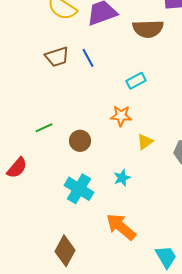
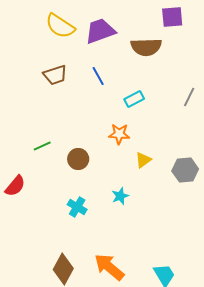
blue line: (88, 58) -> (98, 76), moved
cyan cross: (79, 189) -> (77, 207), size x0.7
orange arrow: (121, 227) -> (109, 267), moved

